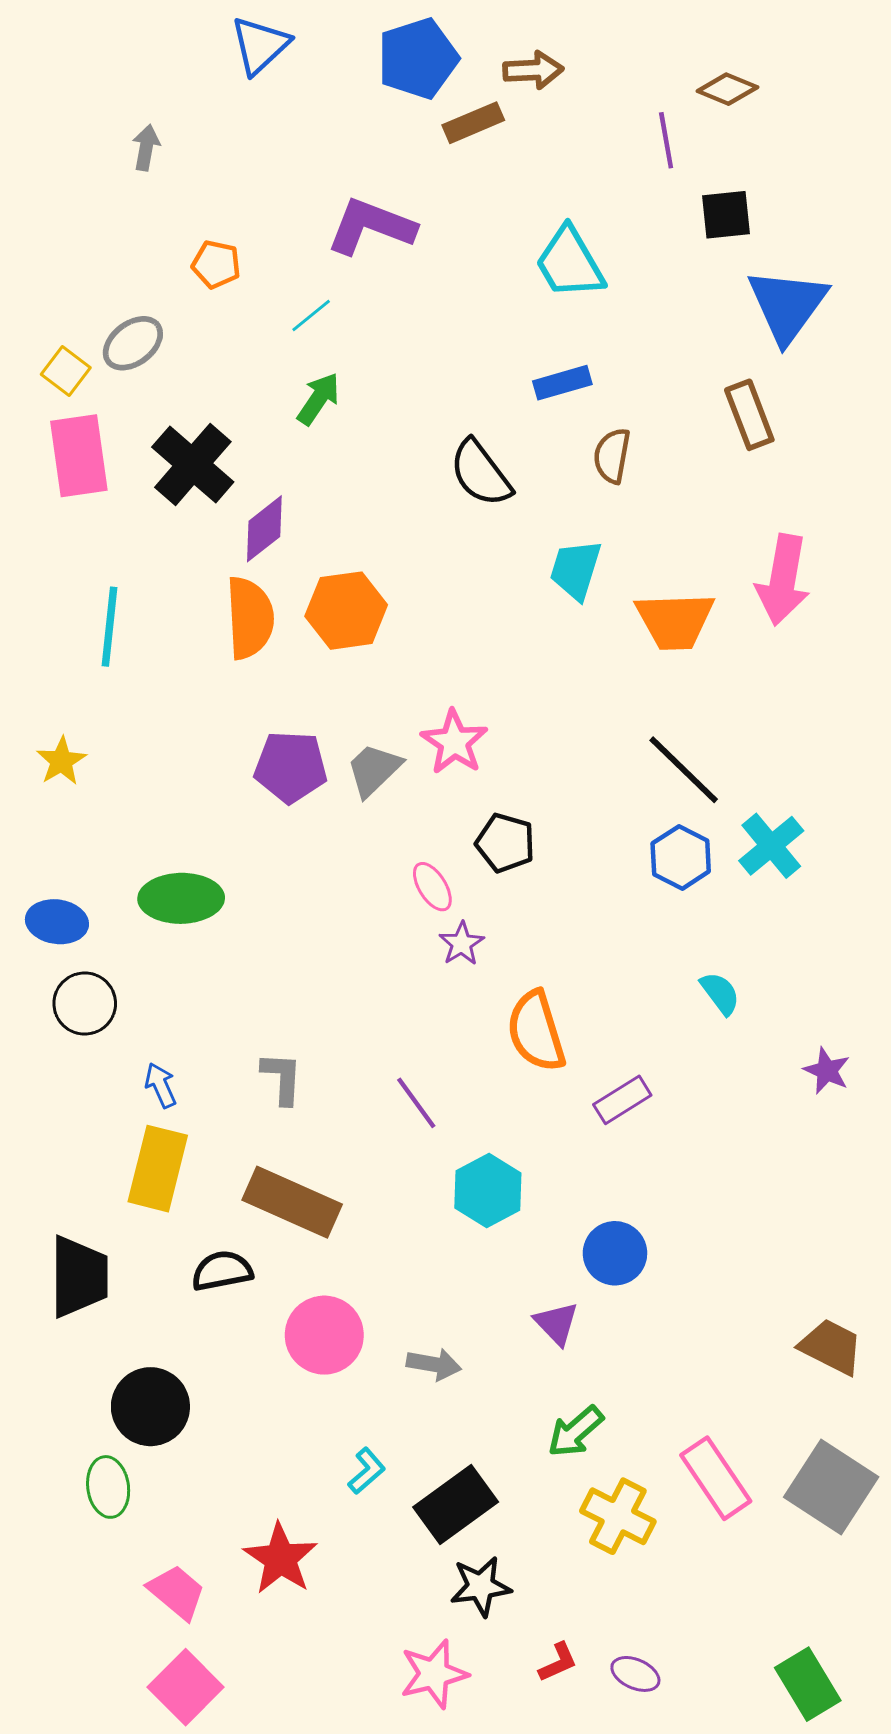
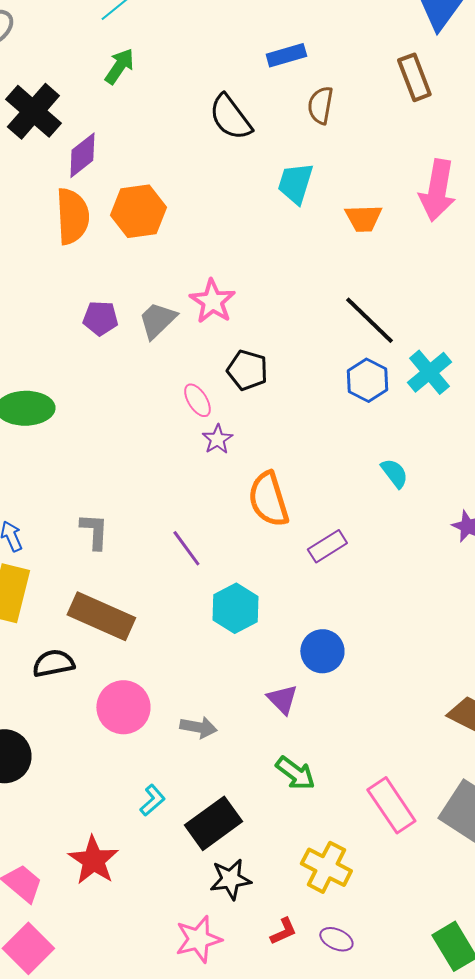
orange trapezoid: (675, 621) -> (363, 218), size x0.7
purple pentagon: (291, 767) -> (100, 318), size x0.7
green arrow: (576, 1431) -> (295, 773), turned -102
yellow cross: (618, 1516) -> (326, 867), moved

